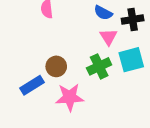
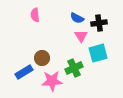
green cross: (99, 66) -> (74, 68), moved

